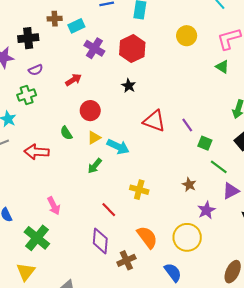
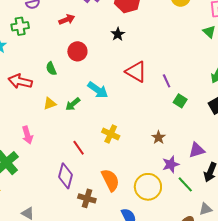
yellow triangle: (94, 138) -> (50, 104), moved
green line: (219, 167) -> (185, 184), moved
brown cross: (126, 260) -> (87, 198), turned 30

